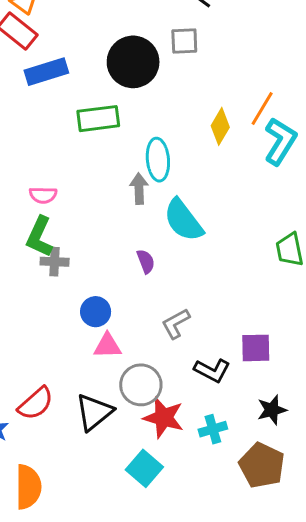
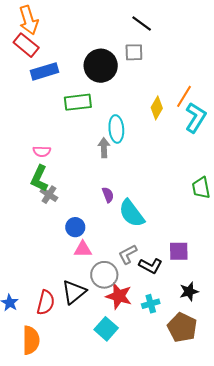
cyan semicircle: (183, 220) -> (132, 213), moved
gray cross: (55, 262) -> (49, 195), turned 30
gray L-shape: (176, 324) -> (128, 254), moved
red semicircle: (36, 404) -> (46, 303), moved, turned -35

